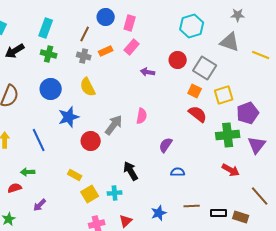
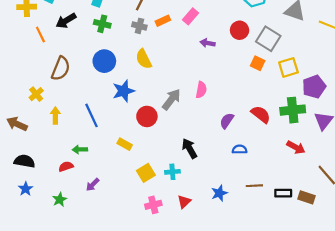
red semicircle: (198, 114) -> (261, 114), moved
yellow rectangle: (75, 175) -> (125, 144), moved

